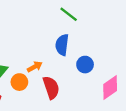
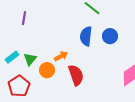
blue circle: (85, 65) -> (110, 36), moved

